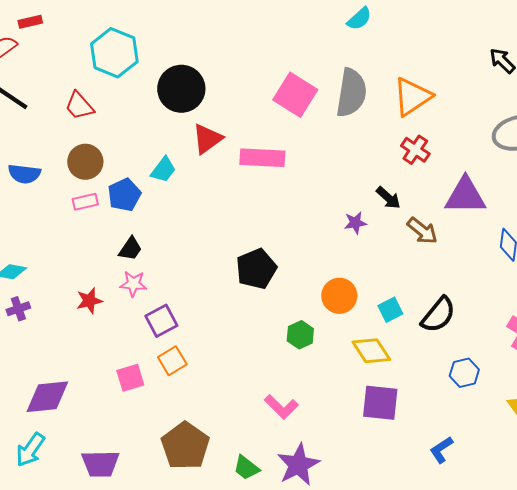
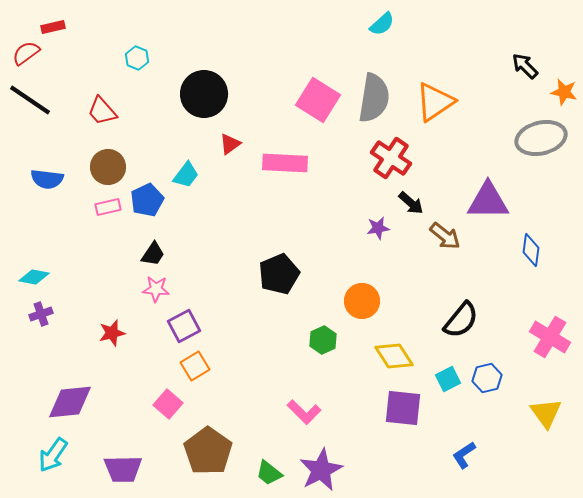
cyan hexagon: (114, 53) -> (137, 58), size x0.5
red triangle: (207, 139) -> (230, 144), size x0.7
red cross: (415, 150) -> (391, 158), moved, size x1.4
red star: (89, 301) -> (112, 333), moved
cyan square: (390, 310) -> (448, 379), moved
pink square: (130, 378) -> (168, 404), moved, turned -32

